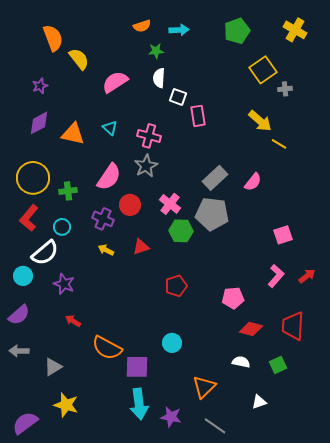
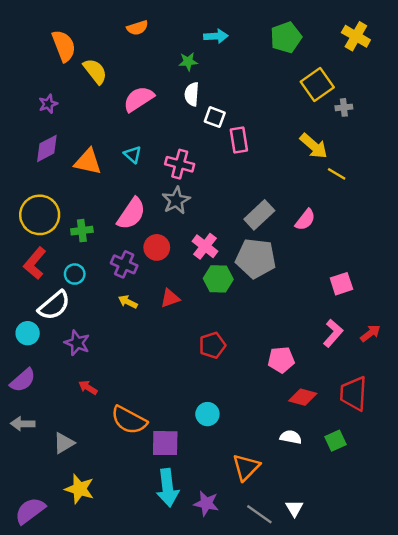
orange semicircle: (142, 26) -> (137, 28), moved
white triangle: (259, 402) -> (294, 508), moved, turned -42

